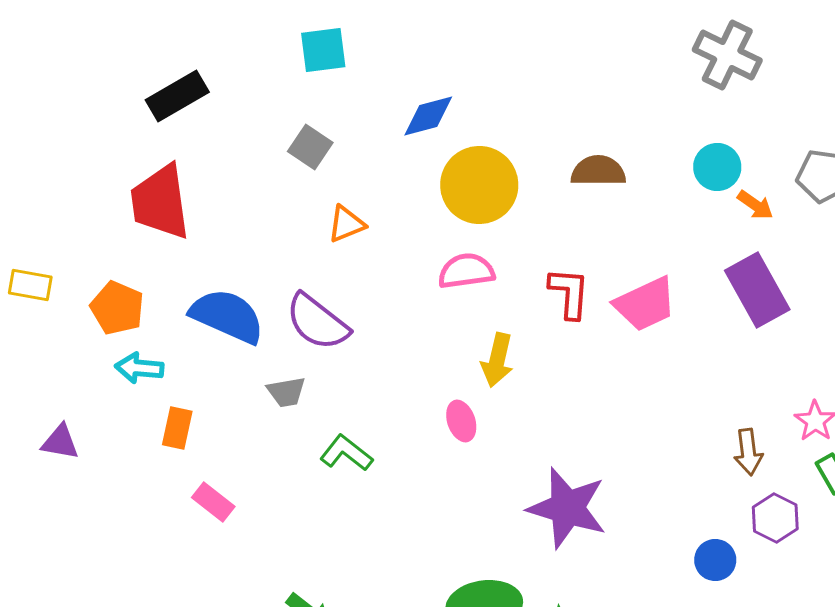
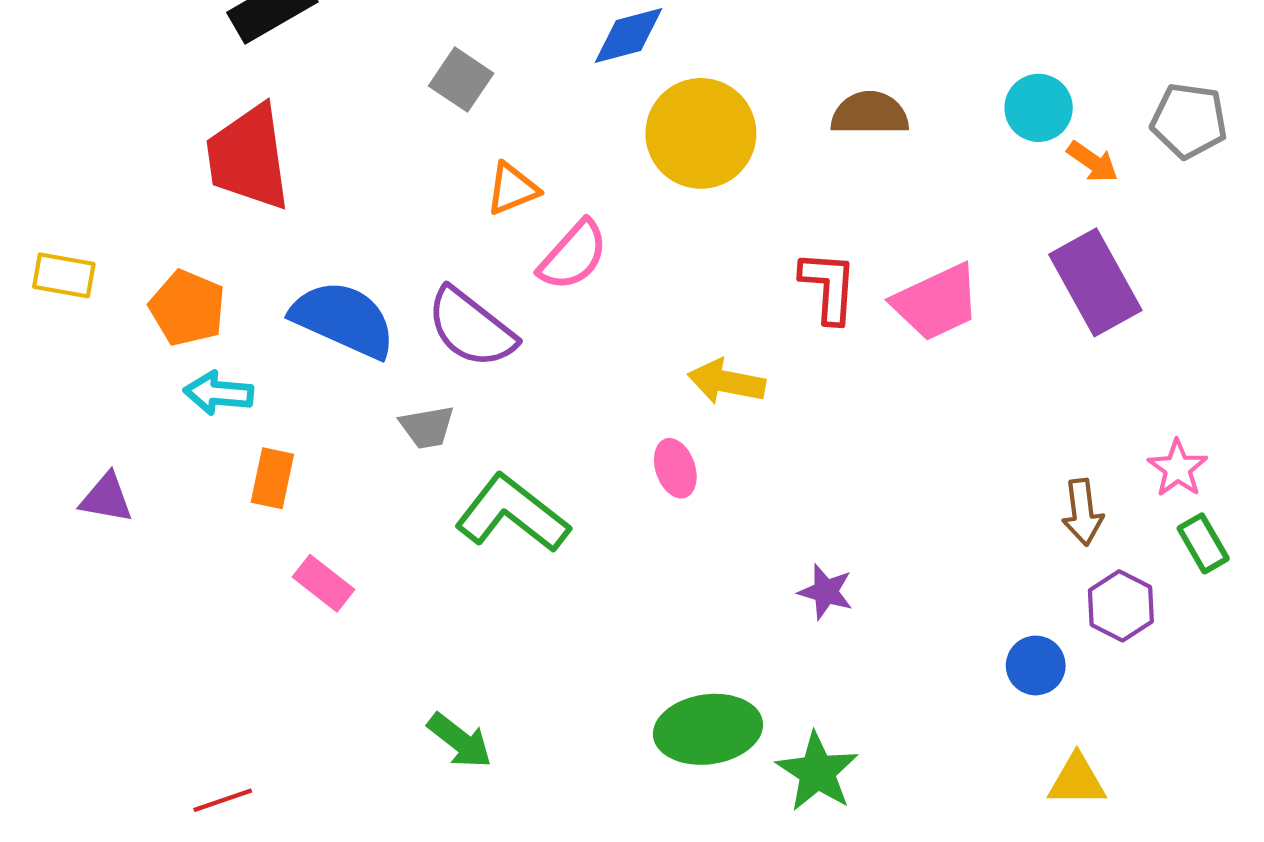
pink semicircle: (466, 271) -> (573, 255), moved, turned 140
yellow arrow: (497, 360) -> (726, 382), turned 88
green L-shape: (346, 453) -> (512, 514), size x1.5
purple star: (567, 508) -> (826, 592), size x0.5

